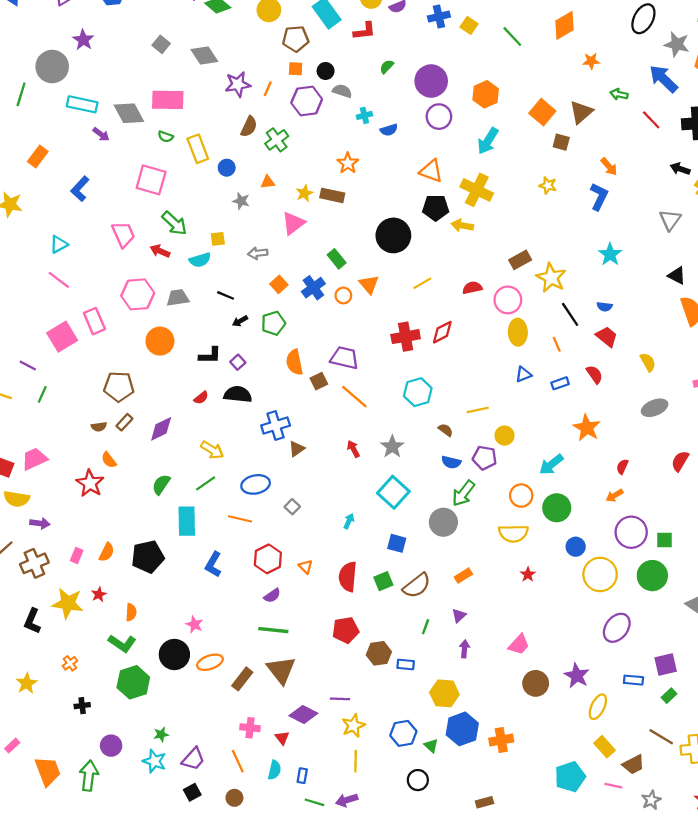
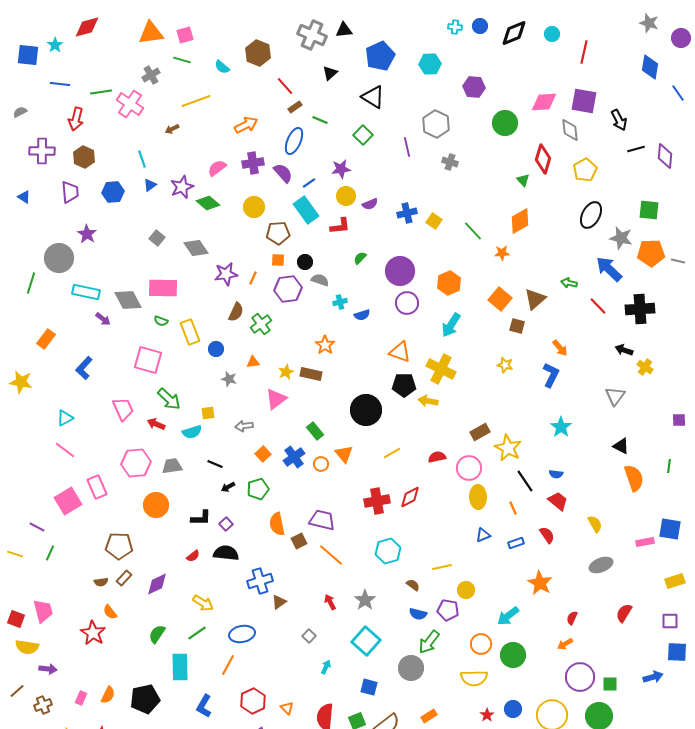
orange star: (591, 61) -> (502, 253), moved
pink trapezoid: (34, 459) -> (43, 611), turned 100
gray square: (292, 507) -> (309, 636), moved
orange line: (240, 519) -> (228, 665), turned -75
blue circle: (576, 547) -> (513, 709), moved
brown cross: (34, 563) -> (43, 705), size x0.7

